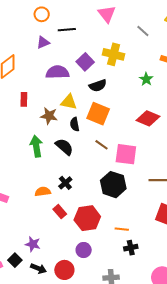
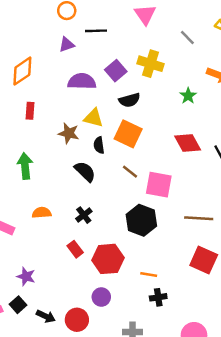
red rectangle: (24, 99) -> (30, 111), moved
red diamond: (148, 118) -> (188, 143), turned 35
green arrow: (36, 146) -> (25, 166), moved
orange semicircle: (43, 192) -> (42, 213), moved
purple star: (33, 244) -> (26, 276), moved

